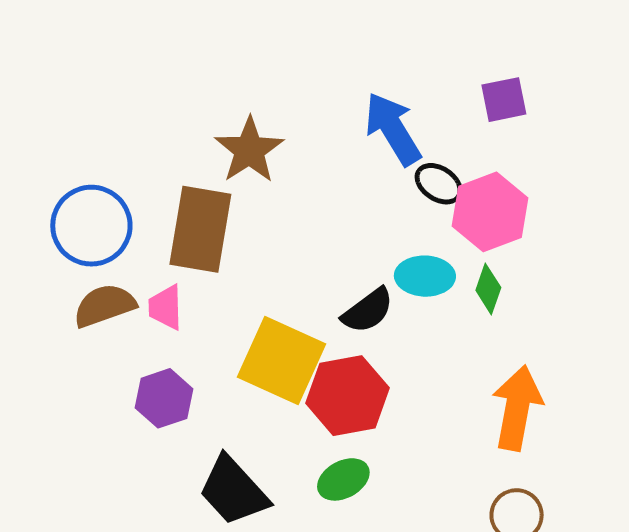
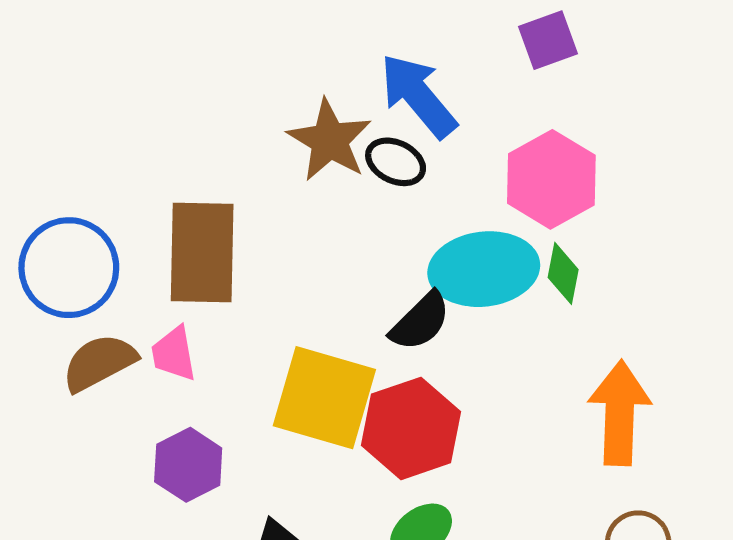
brown star: (249, 150) -> (330, 140), moved
black ellipse: (439, 184) -> (396, 162), moved
cyan ellipse: (425, 276) -> (484, 269), size x1.5

